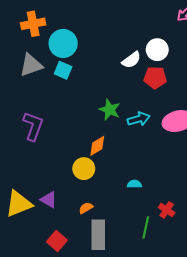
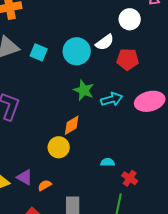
cyan circle: (63, 43) -> (77, 51), moved
white circle: (157, 50) -> (130, 19), moved
orange semicircle: (86, 208) -> (45, 185), moved
red cross: (167, 210) -> (130, 178), moved

